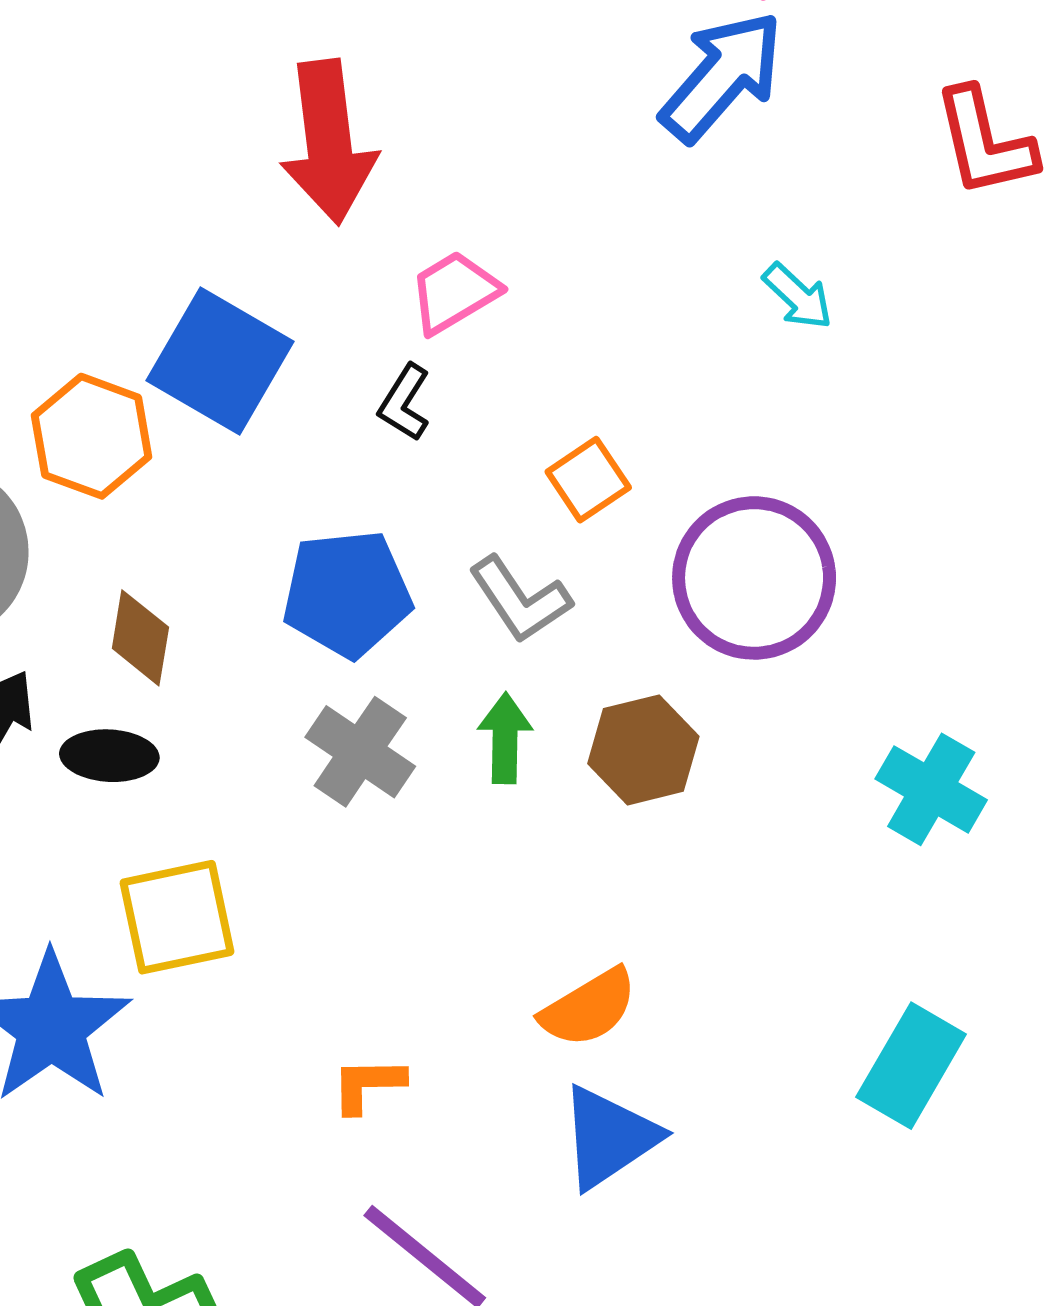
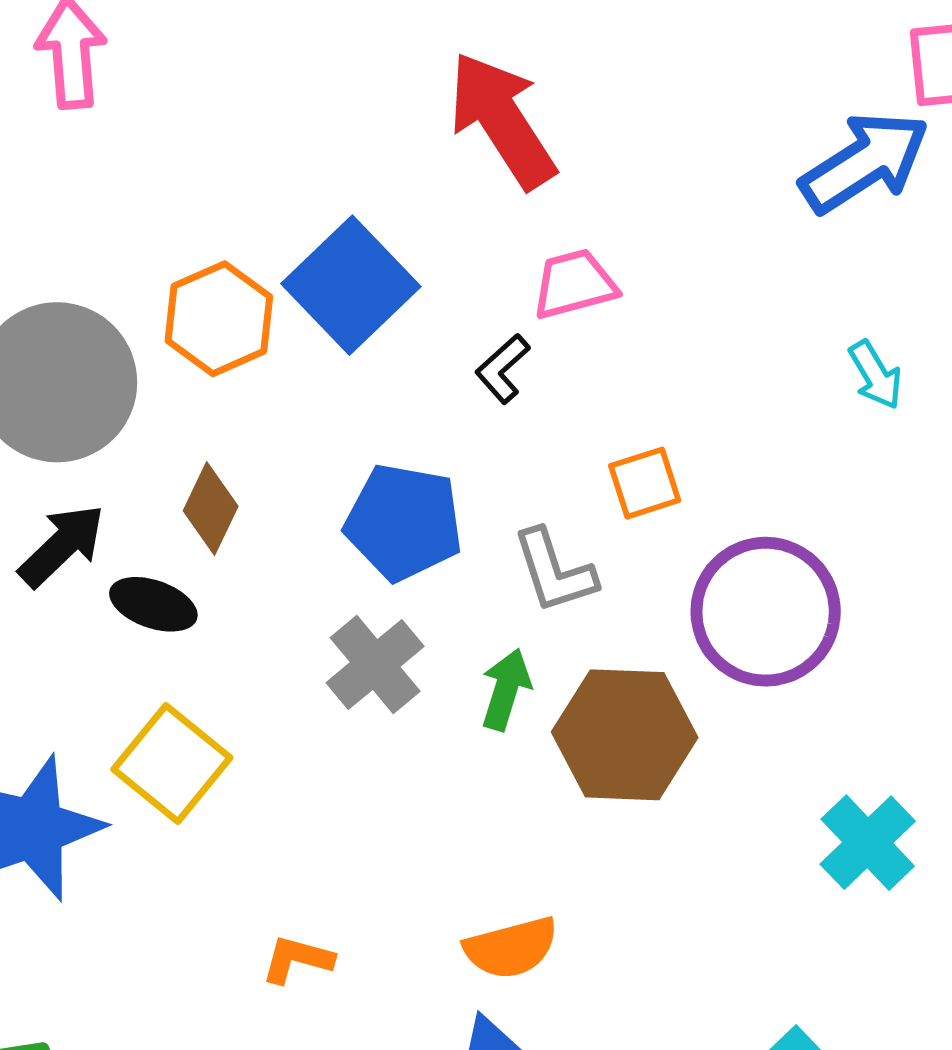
red arrow: (329, 142) -> (502, 120), turned 138
brown hexagon: (643, 750) -> (625, 735), size x1.4
yellow square: (177, 917) -> (172, 764), turned 35

